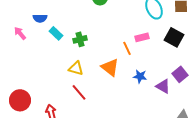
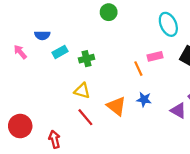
cyan rectangle: (56, 33) -> (60, 52), turned -72
orange triangle: (110, 67) -> (116, 106), moved
blue star: (140, 76) -> (144, 99), moved

